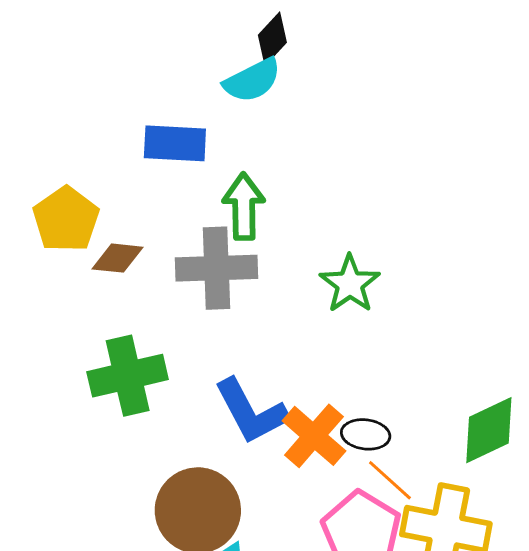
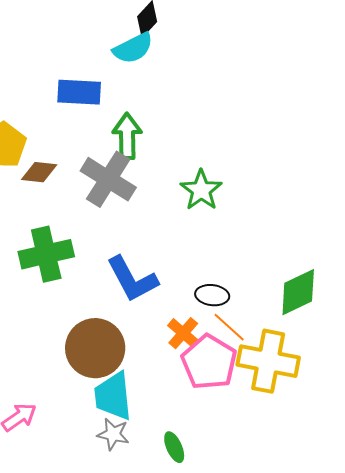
gray cross: (216, 268) -> (108, 179), turned 34
orange cross: (314, 436) -> (183, 333), moved, size x0.7

